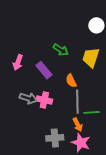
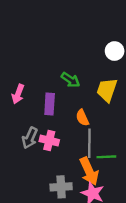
purple rectangle: (44, 70) -> (50, 104), turned 42
gray arrow: (28, 98) -> (30, 138), turned 96
orange arrow: (78, 125) -> (89, 171), size x1.6

